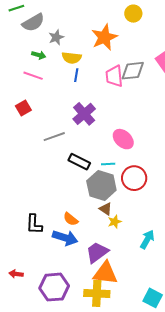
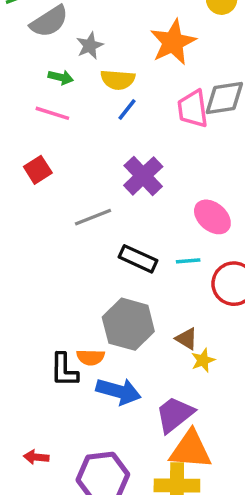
blue line: (76, 75) -> (127, 109), turned 32
gray hexagon: (101, 186) -> (128, 324), moved
orange semicircle: (71, 219) -> (91, 357), moved, turned -35

